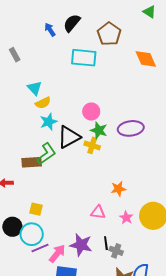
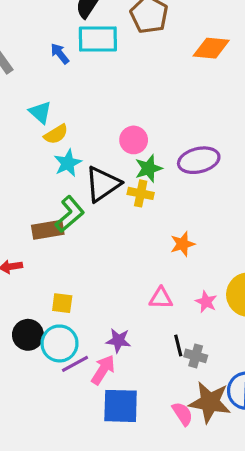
blue arrow: (50, 30) -> (60, 54), moved
cyan rectangle: (84, 58) -> (98, 39), moved
orange diamond: (146, 59) -> (211, 48), turned -55
green star: (99, 130) -> (149, 168), turned -30
orange star: (118, 189) -> (183, 244), moved
purple star: (81, 245) -> (118, 341), moved, size x0.7

